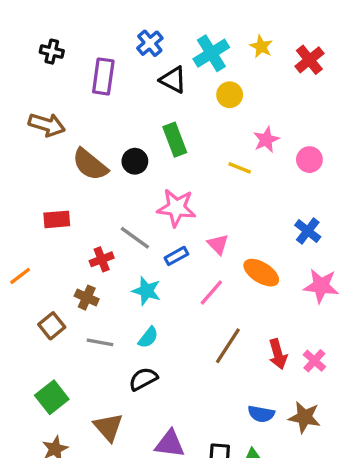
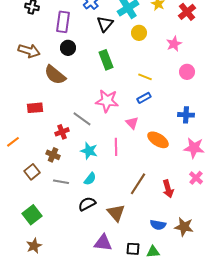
black triangle: (173, 80) -> (105, 24), turned 42
pink star: (266, 140) -> (174, 44), moved
black circle: (135, 161) -> (68, 48), moved
blue cross: (308, 231) -> (186, 115), turned -35
blue rectangle: (176, 256) -> (144, 98), moved
pink line: (211, 293) -> (116, 147), moved, turned -42
pink cross: (314, 361) -> (196, 178), moved
brown triangle: (108, 427) -> (116, 213), moved

